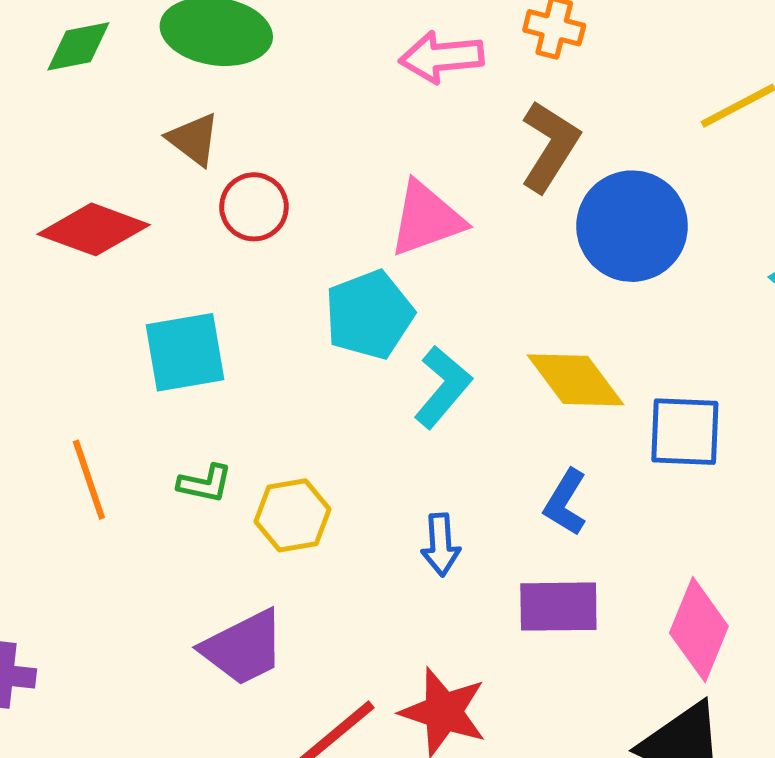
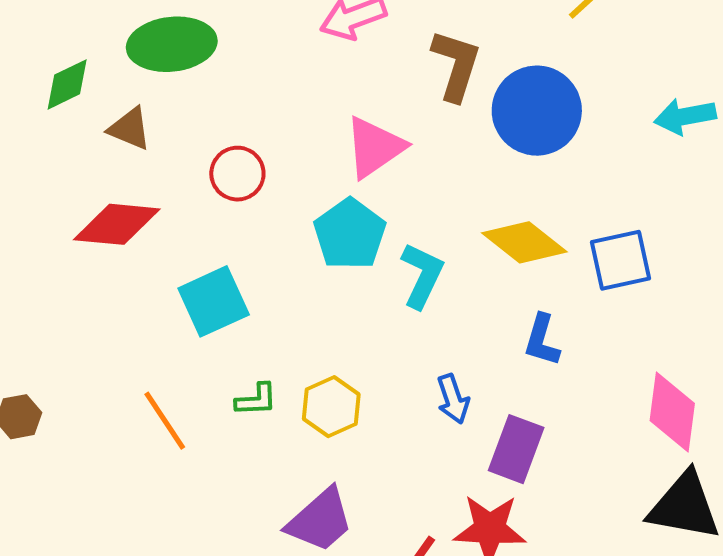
brown triangle: (194, 139) -> (130, 129), moved
purple rectangle: (558, 607) -> (516, 449), moved, turned -54

